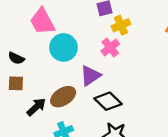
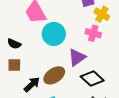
yellow cross: (121, 25) -> (102, 14), turned -35
pink cross: (110, 48) -> (93, 33), turned -35

